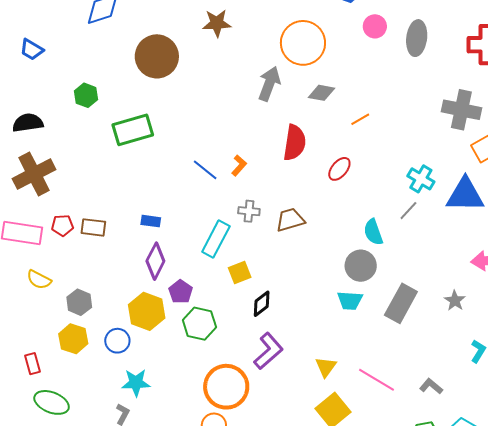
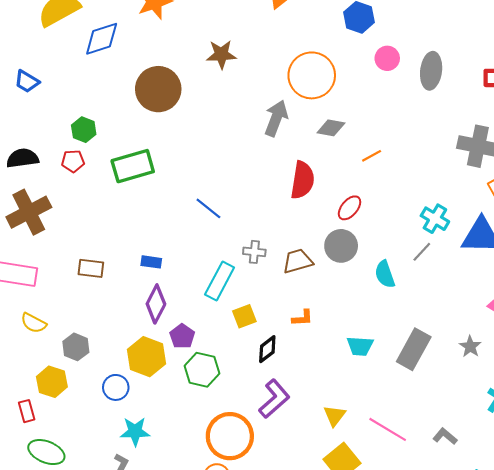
orange L-shape: (239, 165) -> (302, 318), moved, turned 45
red pentagon: (62, 225) -> (73, 161), moved
gray circle: (361, 266) -> (341, 246), moved
yellow hexagon: (73, 339) -> (52, 382), moved

